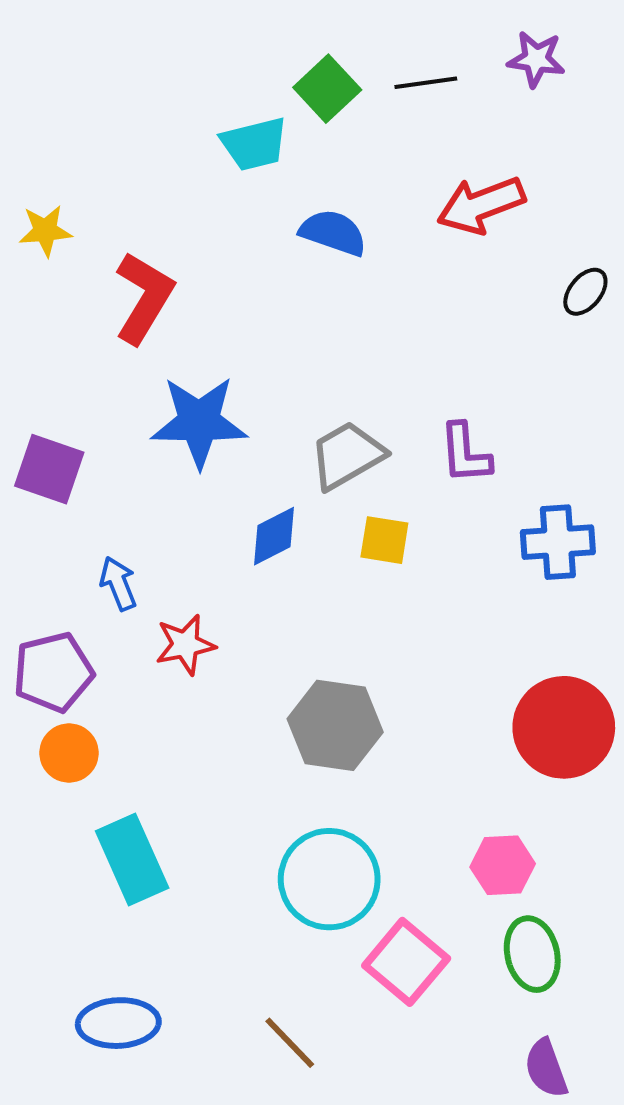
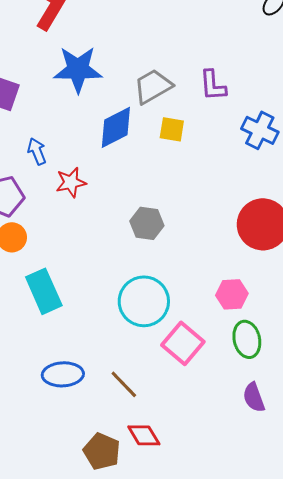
blue diamond: (274, 536) -> (116, 127), size x1.4
blue cross: (558, 542) -> (260, 130), turned 30
gray hexagon: (335, 725) -> (147, 223), size x0.7
blue ellipse: (118, 1023) -> (63, 374), moved

